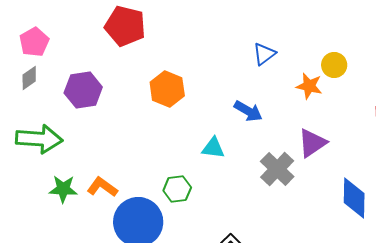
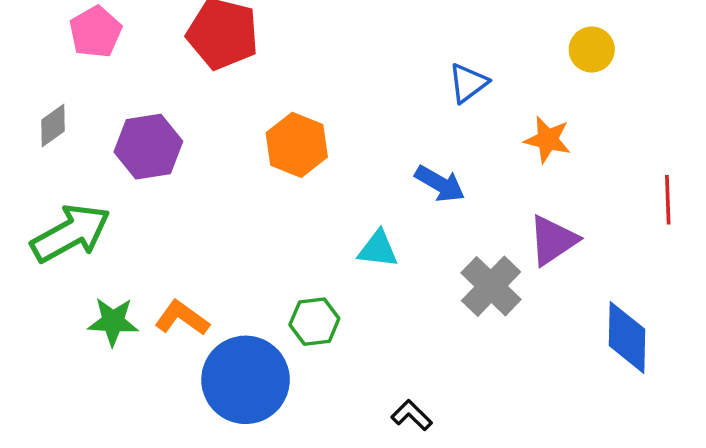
pink pentagon: (34, 42) -> (95, 32), moved
yellow circle: (334, 65) -> (592, 50), moved
green arrow: (39, 139) -> (71, 233), turned -33

